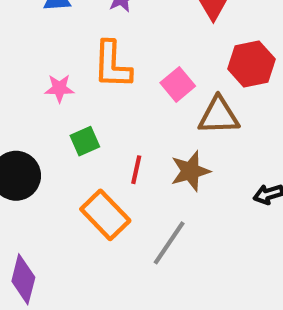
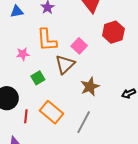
brown triangle: (219, 116) -> (65, 64), moved, turned -35
red line: (136, 170) -> (26, 116), moved

